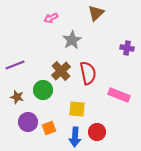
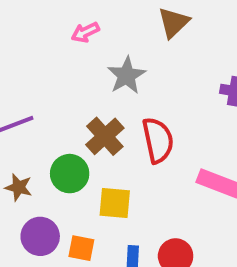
yellow square: (77, 109) -> (115, 203), moved
orange square: (49, 128) -> (81, 248), turned 32

